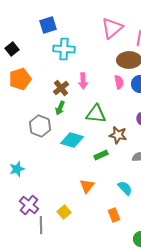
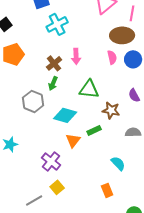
cyan cross: (64, 49) -> (57, 24), turned -30
orange triangle: (87, 186) -> (73, 140), moved
purple cross: (29, 205) -> (51, 161), moved
gray line: (41, 225) -> (34, 200), turned 60

